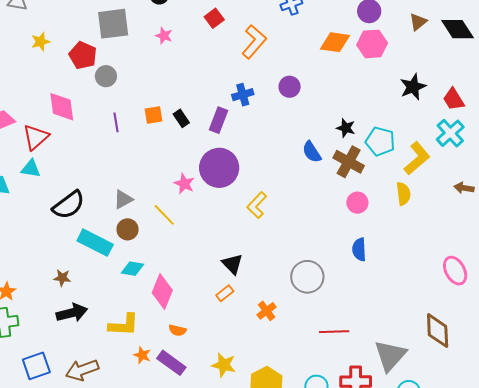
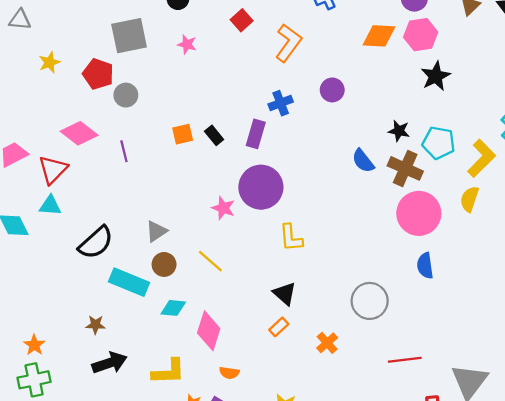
black star: (413, 87) -> (436, 76), moved
pink diamond: (62, 107) -> (79, 133), turned -40
purple line: (116, 122) -> (124, 151), moved
yellow semicircle: (403, 194) -> (469, 199), turned -150
pink circle: (357, 203) -> (419, 213), size x1.8
yellow L-shape: (257, 205) -> (291, 238), moved, turned -44
yellow line: (164, 215) -> (210, 261), moved

